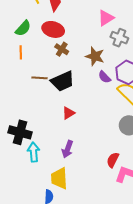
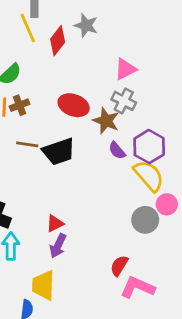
red ellipse: (53, 29) -> (74, 105), moved
gray cross: (119, 38) -> (124, 101), moved
brown cross: (62, 49) -> (20, 105), moved, turned 32
red triangle: (68, 113) -> (55, 223), moved

